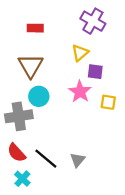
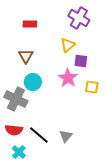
brown triangle: (31, 66) -> (26, 56), size x0.7
gray cross: (19, 116) -> (16, 99), turned 35
red semicircle: (16, 153) -> (14, 130), turned -42

